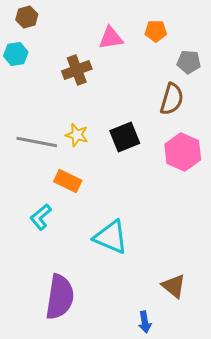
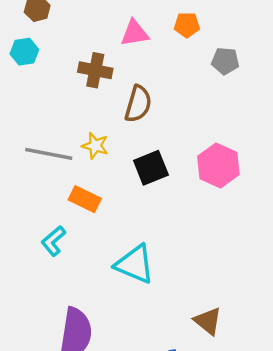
brown cross: (77, 70) -> (95, 70), turned 32
brown semicircle: (172, 99) -> (138, 104), moved
black square: (125, 137) -> (151, 168), moved

